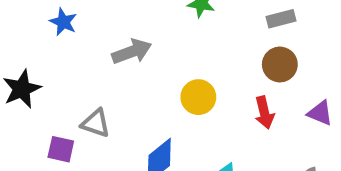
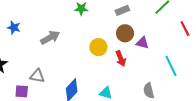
yellow circle: (198, 97) -> (98, 47), moved
purple triangle: (320, 113) -> (142, 43), moved

